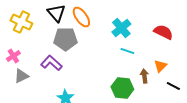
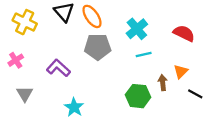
gray pentagon: (65, 39) -> (98, 47), moved
cyan line: (127, 51) -> (144, 55), turned -32
gray triangle: (21, 76) -> (25, 94), moved, turned -35

